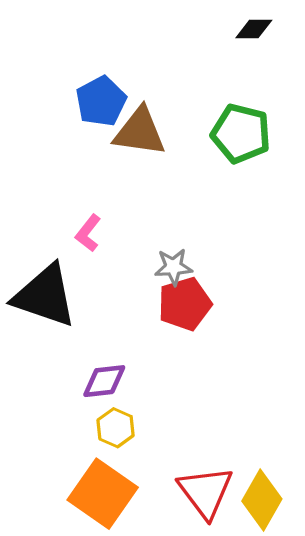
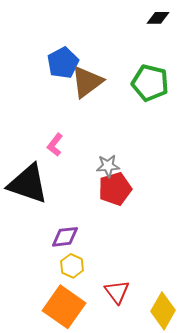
brown triangle: (140, 132) -> (87, 82), turned -45
red triangle: (206, 492) -> (117, 292), moved, size x0.7

